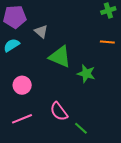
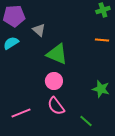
green star: (86, 74) -> (101, 89), moved
pink circle: (22, 85) -> (54, 81), moved
green line: (81, 128) -> (86, 121), moved

